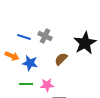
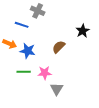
gray cross: (45, 36) -> (38, 11), moved
black star: (85, 43) -> (83, 31), size x0.6

